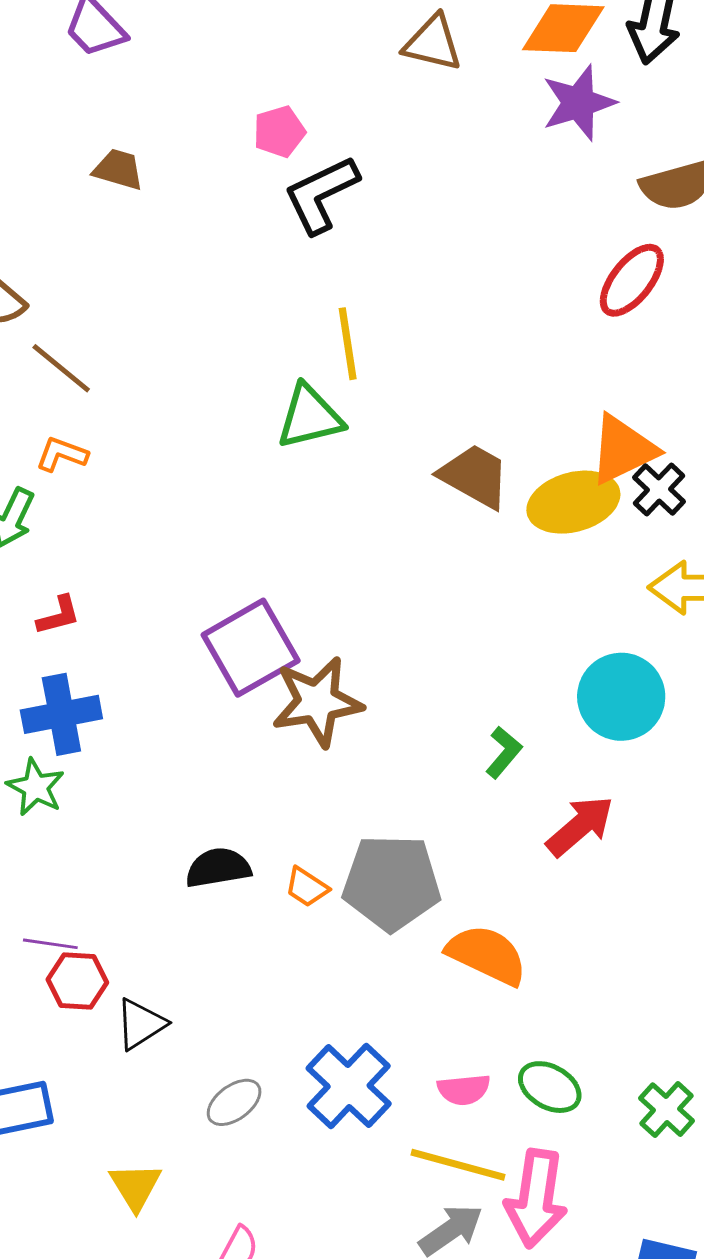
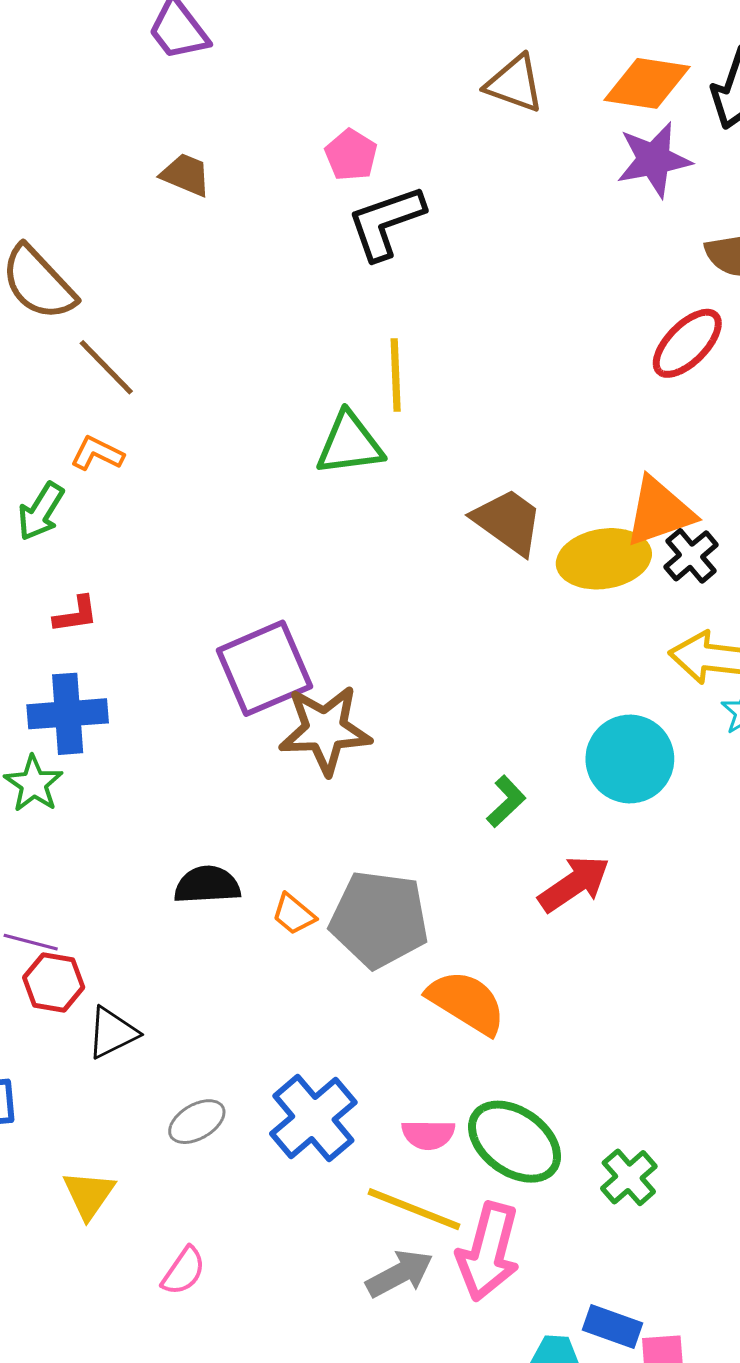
pink pentagon: (279, 132) -> (351, 155), turned -30
green ellipse: (550, 1087) -> (515, 1142), size x1.5

